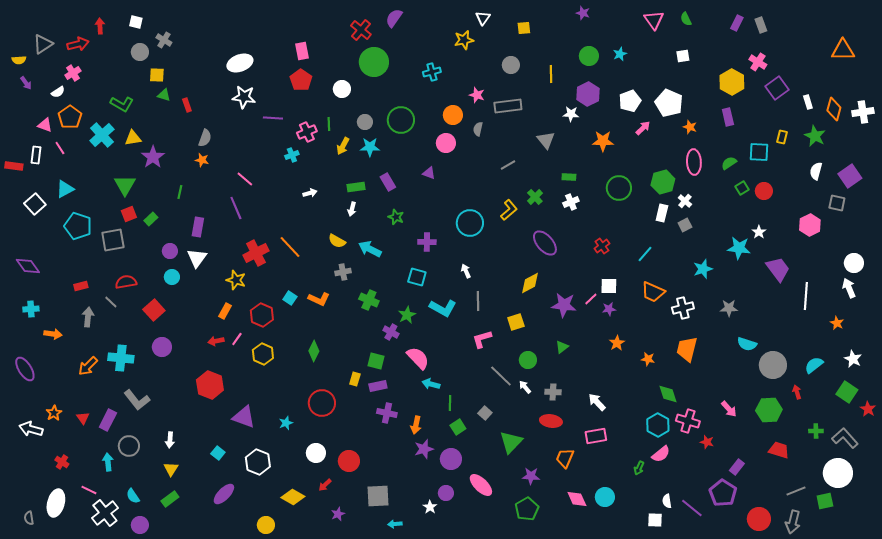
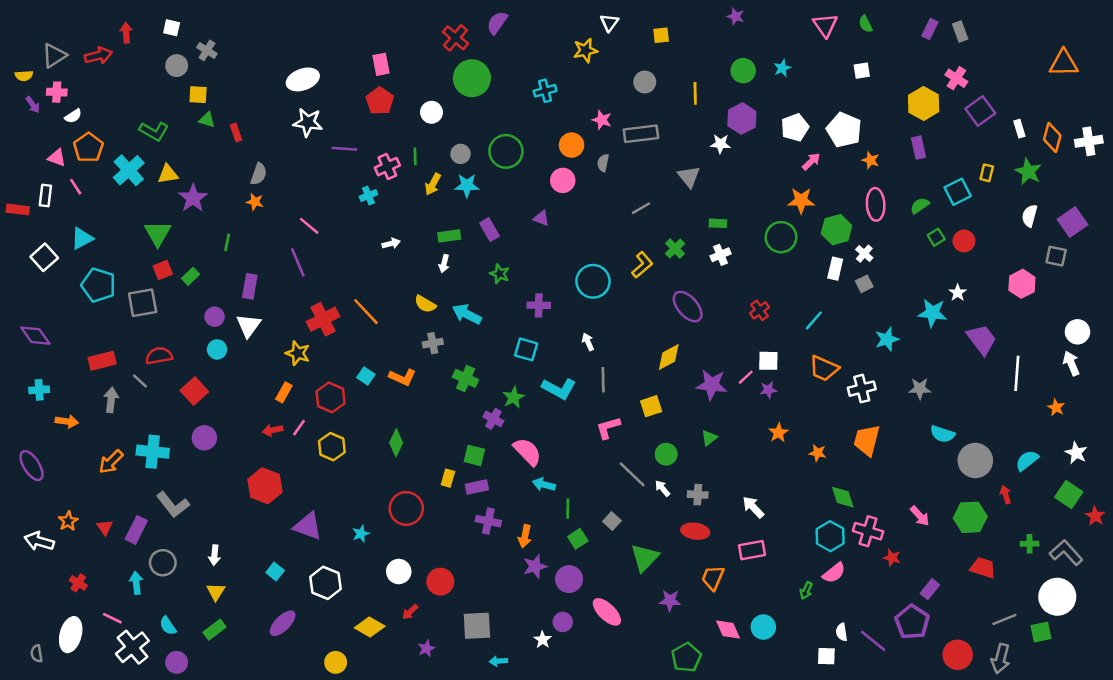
pink cross: (73, 73) -> (57, 92), moved, turned 35
orange star: (603, 141) -> (801, 201), moved
cyan square: (759, 152) -> (958, 192), turned -30
red rectangle: (81, 286) -> (102, 361), size x1.5
green pentagon: (527, 509) -> (686, 657), moved

